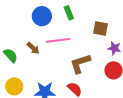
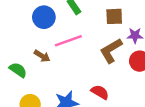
brown L-shape: (80, 64) -> (111, 51), moved

